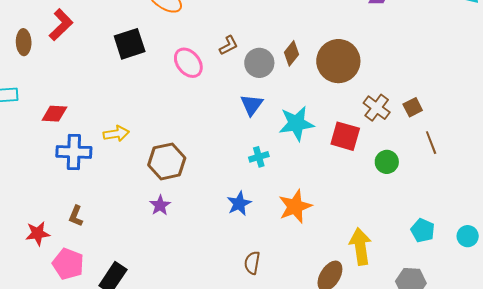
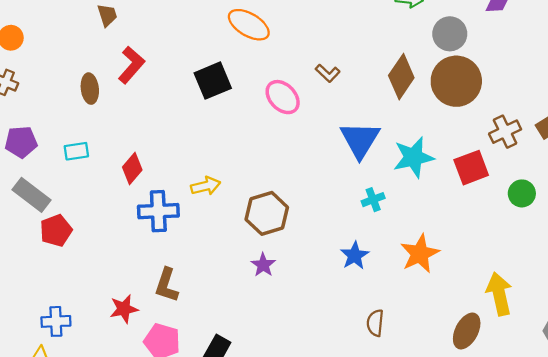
brown L-shape: (229, 45) -> (328, 73), turned 75
brown diamond: (291, 53) -> (401, 77), size x1.5
gray circle: (259, 63) -> (450, 34), moved
blue triangle: (252, 105) -> (360, 140), size x1.5
brown cross: (377, 108) -> (505, 132), turned 32
red diamond: (54, 114) -> (132, 169), turned -48
red square: (345, 136) -> (471, 168), turned -32
brown L-shape: (76, 216) -> (167, 285), size x1.4

